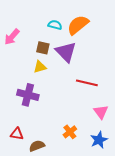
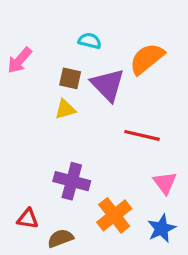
orange semicircle: (78, 25) -> (147, 59), moved
purple cross: (28, 95) -> (72, 181), moved
orange cross: (70, 132) -> (114, 215), size x1.5

